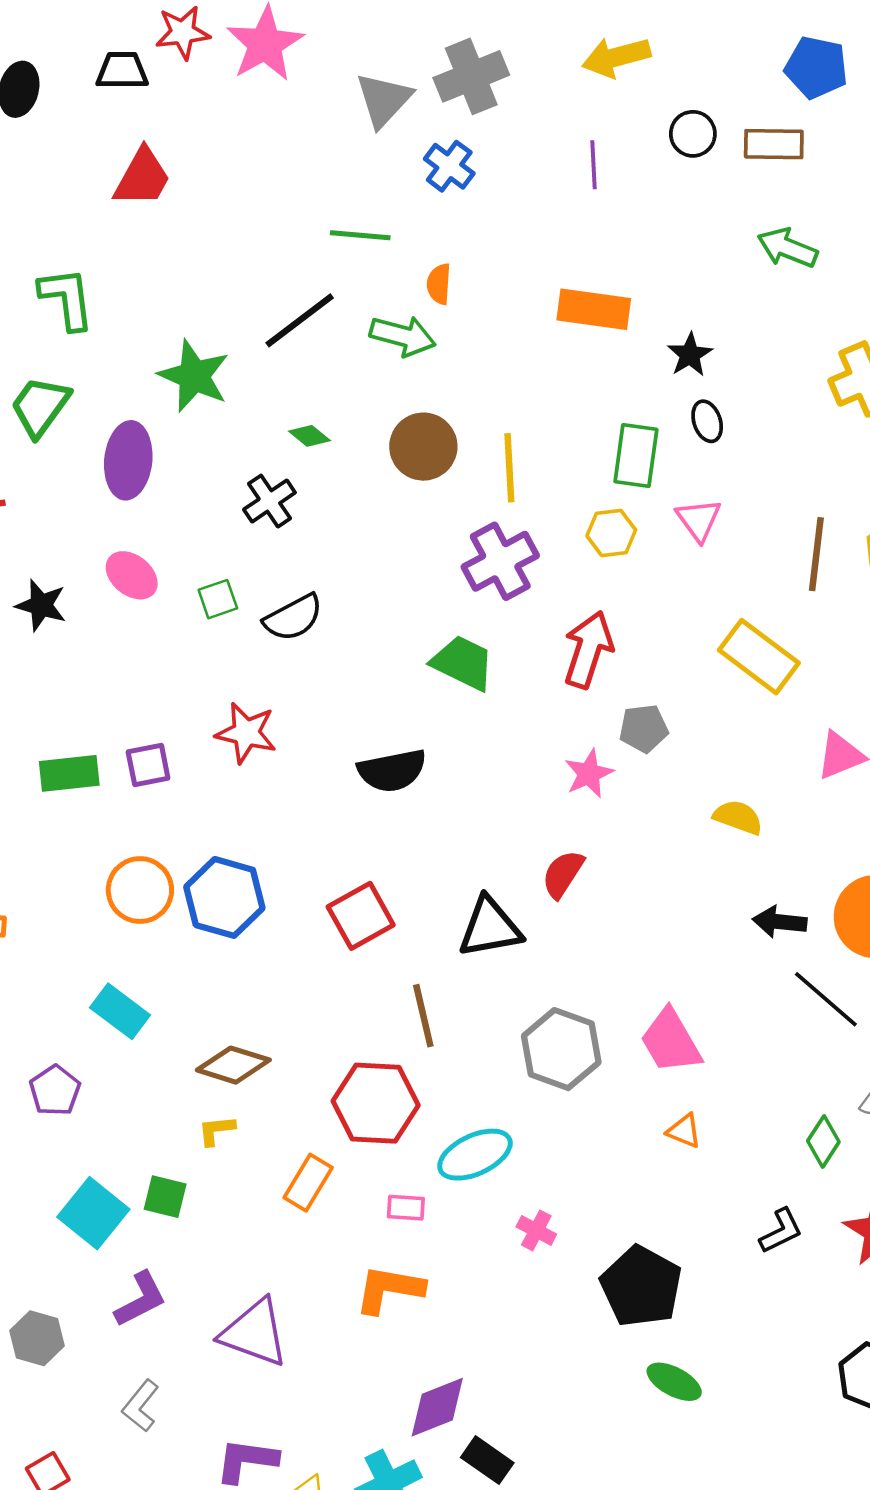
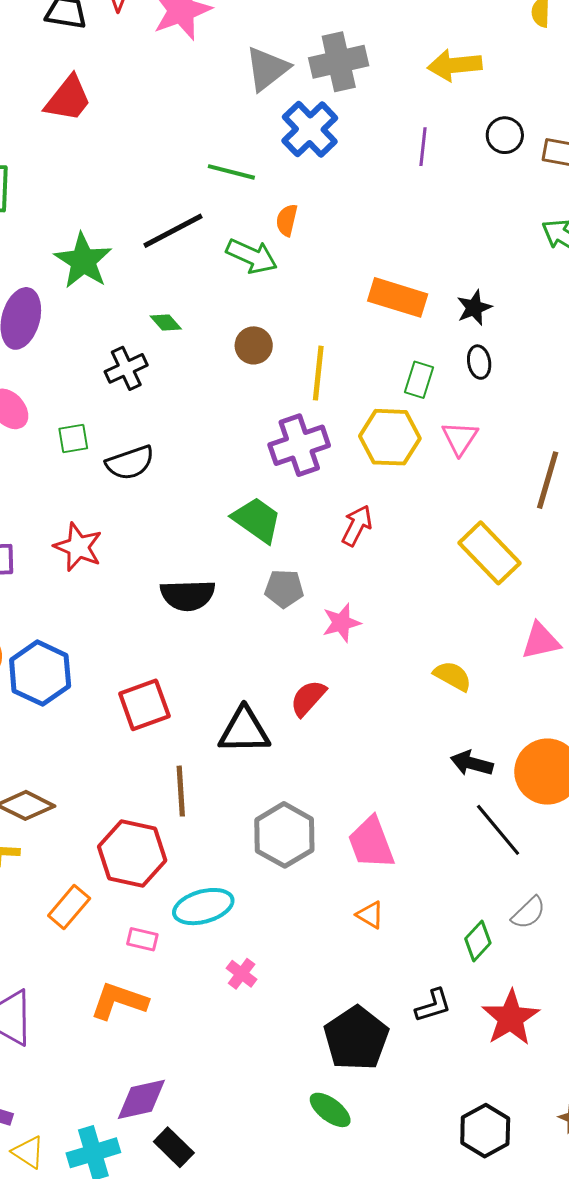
blue cross: (449, 166) -> (310, 129), size x1.4
orange rectangle: (594, 309) -> (398, 297), moved
brown circle: (423, 447) -> (254, 345), size x0.7
green rectangle: (636, 456) -> (419, 380), size x0.7
yellow hexagon: (611, 533) -> (390, 437), size x1.5
red arrow: (588, 649) -> (357, 525), size x0.7
gray pentagon: (644, 728) -> (284, 589), moved
black pentagon: (641, 1286) -> (356, 1038), moved

